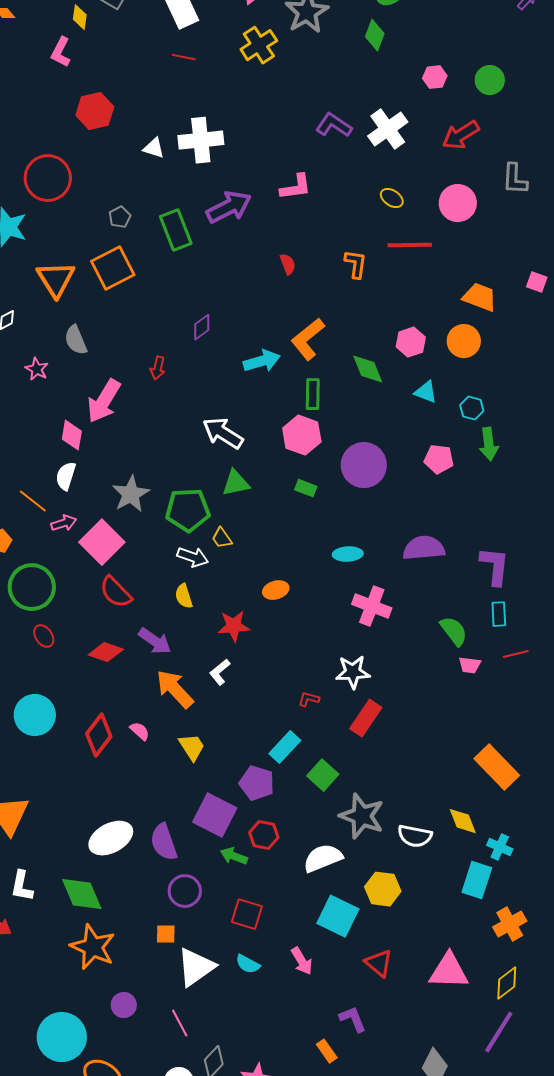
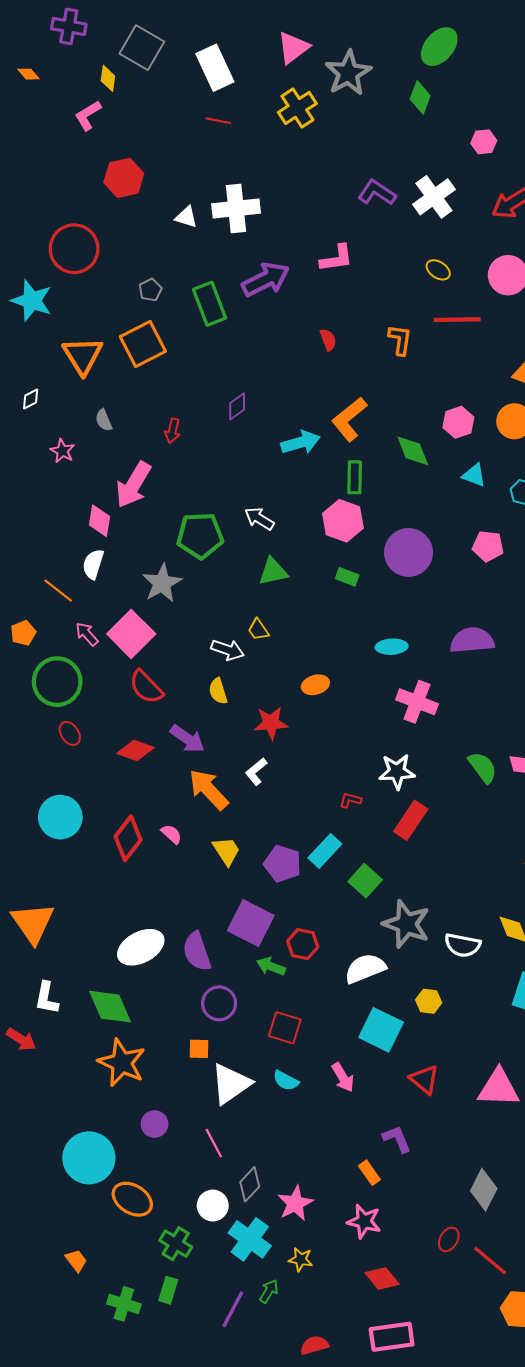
pink L-shape: (61, 52) -> (88, 115), turned 32
gray semicircle: (76, 340) -> (104, 420), size x0.7
red arrow: (158, 368) -> (173, 431), moved
white arrow: (223, 433) -> (259, 519), size x0.7
green pentagon: (188, 510) -> (200, 536), moved
pink arrow: (64, 523) -> (87, 634), moved, turned -115
green semicircle: (454, 631) -> (483, 767), moved
purple pentagon: (257, 783) -> (283, 864), moved
yellow hexagon: (383, 889) -> (429, 1001), size x0.7

